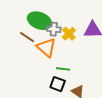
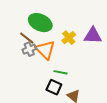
gray cross: (54, 29) -> (29, 49), moved, turned -32

